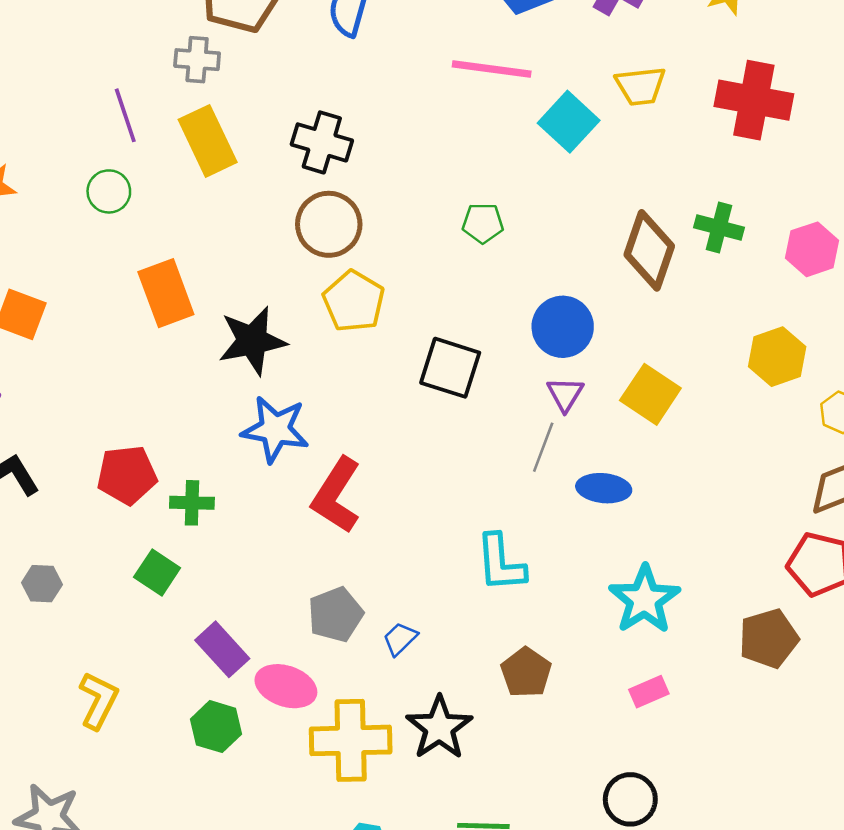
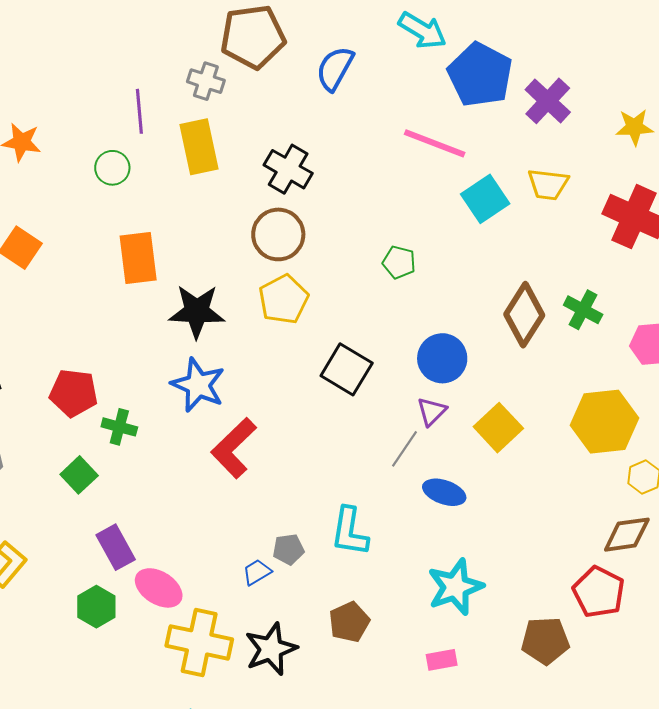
yellow hexagon: (777, 357) -> (604, 422), size x1.4
gray pentagon: (336, 615) -> (288, 549), moved, size x0.7

